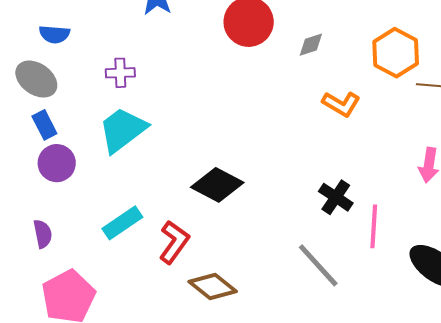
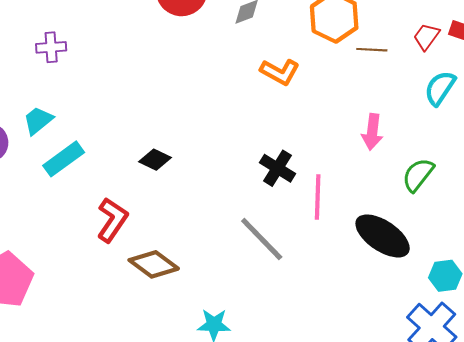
cyan trapezoid: (123, 130) -> (38, 121), moved, size x0.6
black diamond: (217, 185) -> (155, 160), size x0.6
cyan rectangle: (122, 223) -> (64, 159), moved

